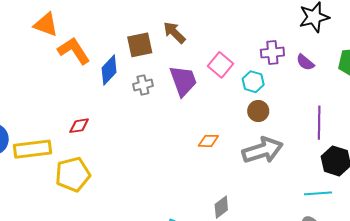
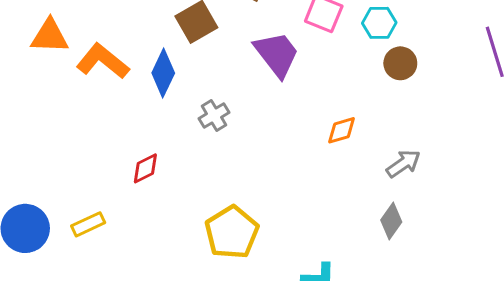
gray cross: (143, 85) -> (214, 115), moved
yellow rectangle: (32, 149) -> (88, 224), size x0.6
gray arrow: (263, 150) -> (403, 164), moved, size x0.6
yellow pentagon: (73, 174) -> (232, 232), moved

